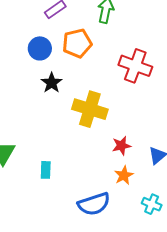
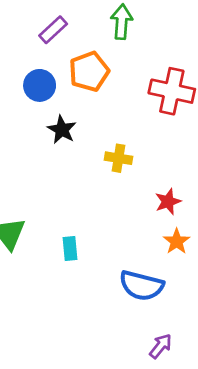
yellow cross: (90, 109) -> (118, 158), size x0.6
blue semicircle: (94, 204) -> (141, 286), turned 40

